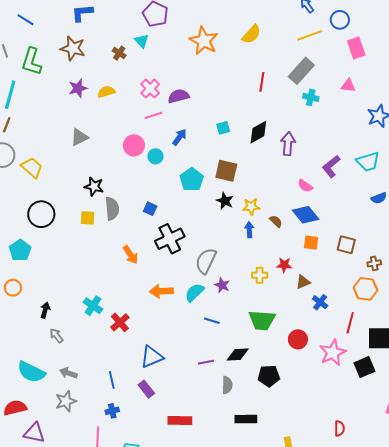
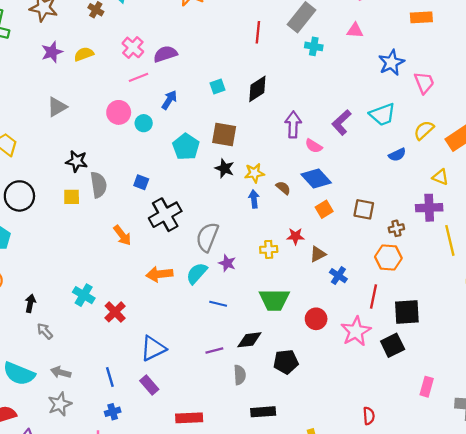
purple arrow: (288, 144) -> (293, 125), moved
orange square: (311, 243) -> (324, 209), turned -35

